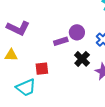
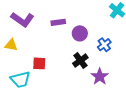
purple rectangle: (61, 41) -> (58, 22), moved

